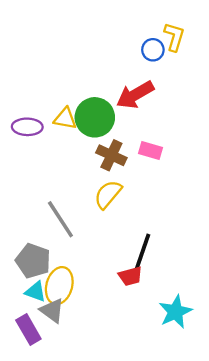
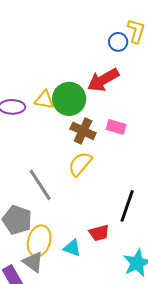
black line: (142, 252) -> (127, 206), moved
cyan triangle: (36, 292) -> (72, 248), moved

